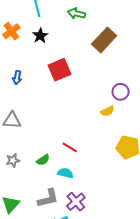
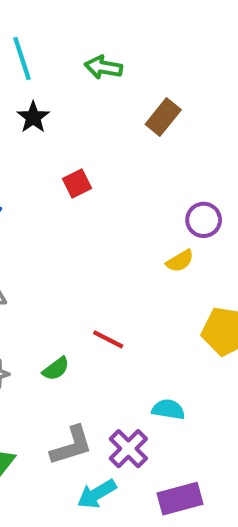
brown rectangle: (104, 40) -> (163, 117), size x0.7
red square: (60, 70) -> (77, 183), size x0.6
cyan semicircle: (65, 173) -> (168, 409), moved

